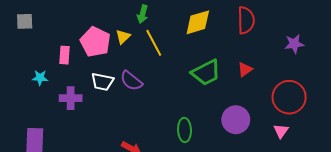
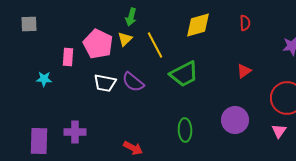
green arrow: (142, 14) -> (131, 17), moved
red semicircle: (246, 20) -> (245, 23), size x0.6
green trapezoid: (206, 73) -> (184, 74), moved
purple cross: (71, 98) -> (75, 132), moved

